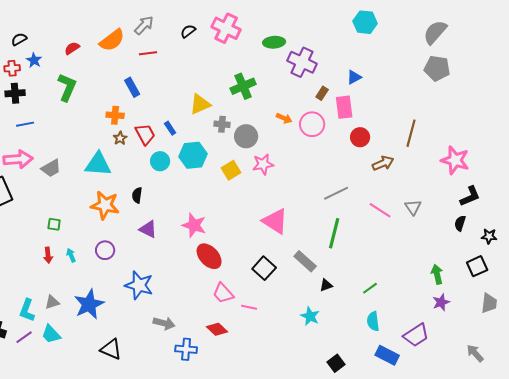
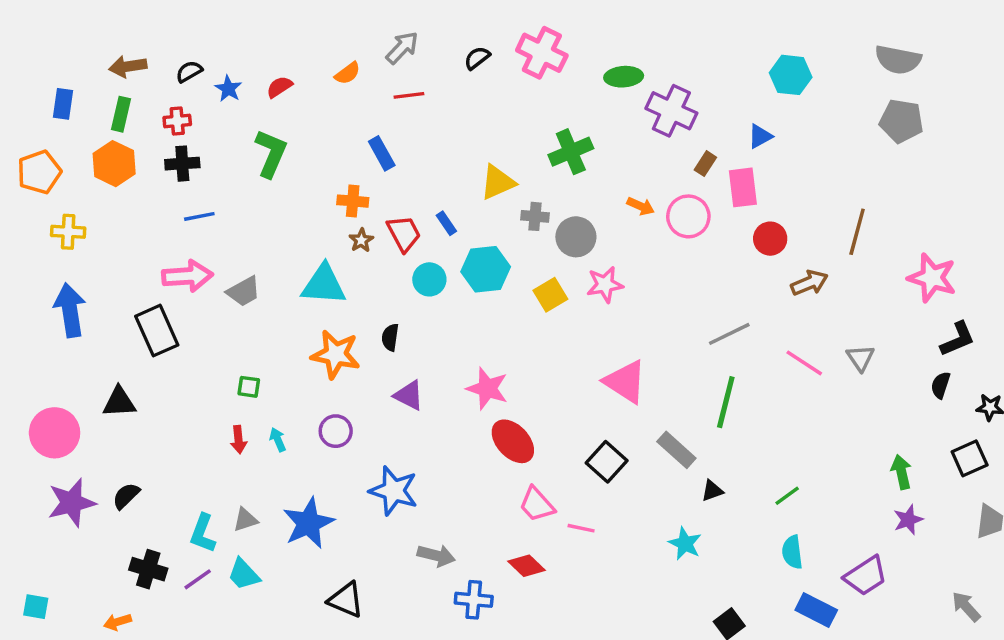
cyan hexagon: (365, 22) -> (791, 75), moved
gray semicircle: (435, 32) -> (898, 60), turned -120
orange semicircle: (112, 40) -> (348, 73), size x0.6
blue star: (34, 60) -> (228, 89), moved

